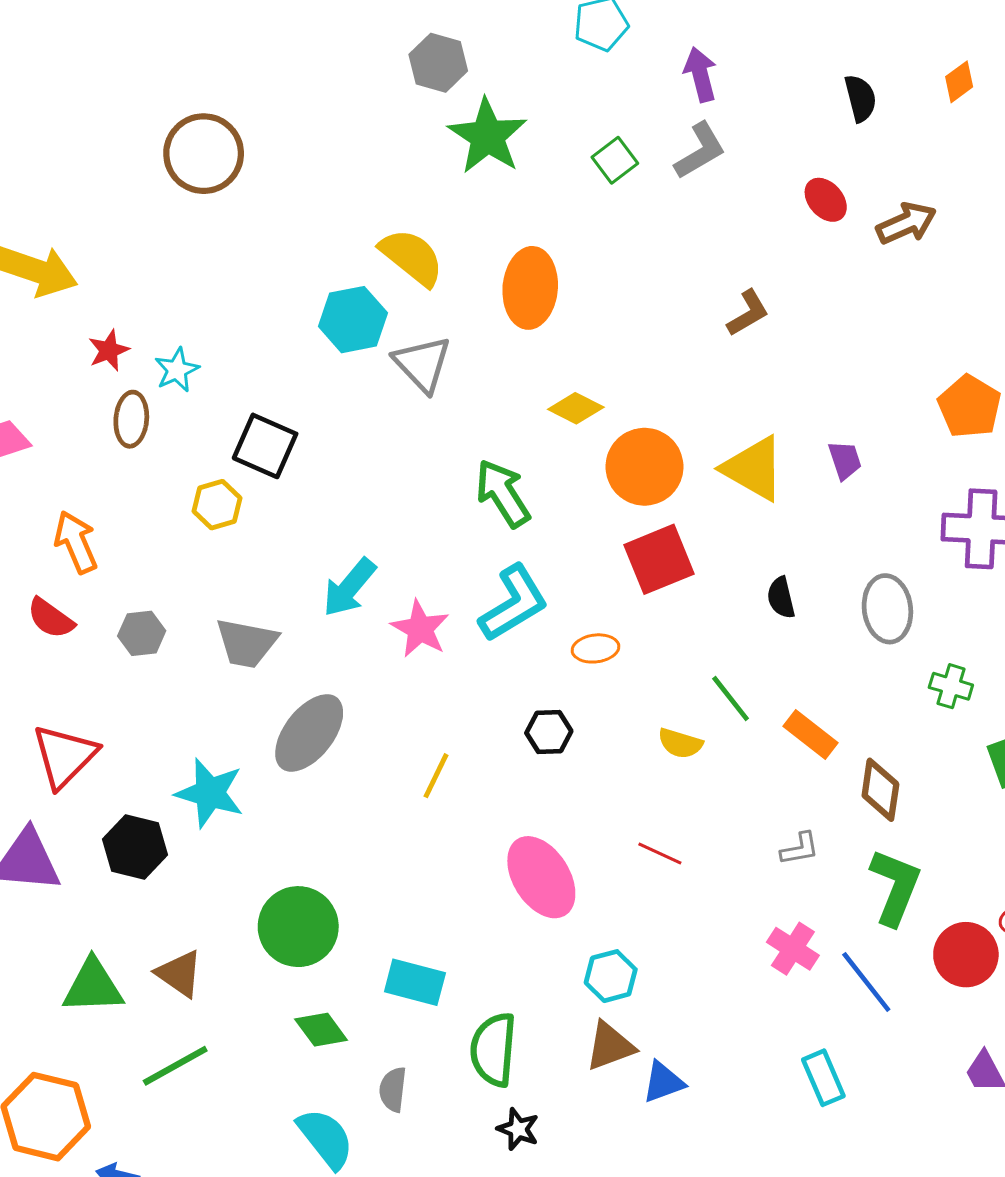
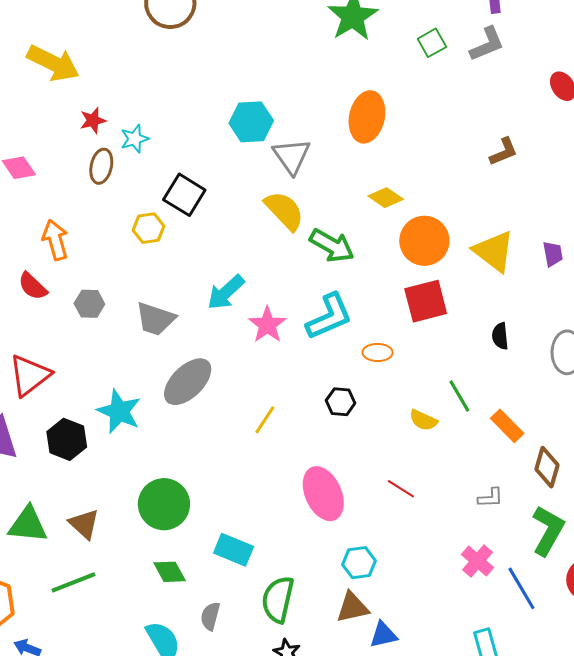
yellow semicircle: (412, 257) -> (284, 211), moved
green arrow: (503, 493) -> (332, 246), turned 144

